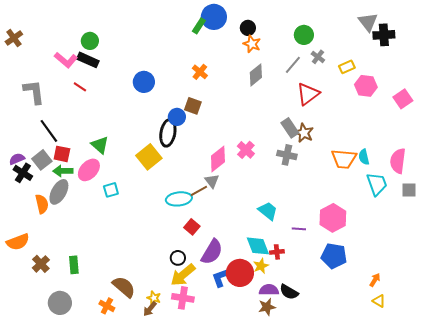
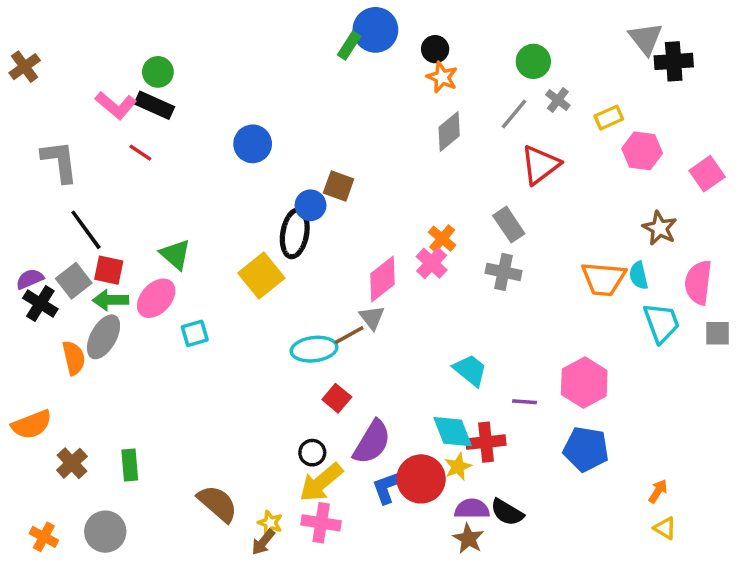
orange cross: (200, 72) -> (442, 239), moved
brown star: (304, 133) -> (660, 228), moved
red cross: (277, 252) -> (486, 442), size x1.5
orange cross: (107, 306) -> (44, 537), moved
brown star: (267, 307) -> (468, 539), turned -30

